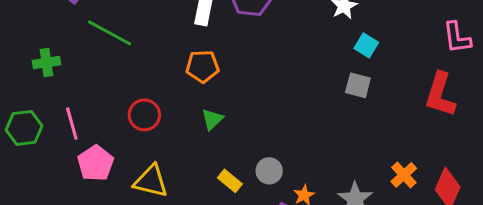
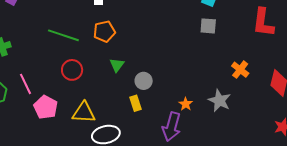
green line: (110, 33) -> (63, 35), moved
gray circle: (269, 171) -> (144, 81), moved
orange cross: (404, 175) -> (240, 70), moved
yellow rectangle: (230, 181) -> (136, 103), turned 42

